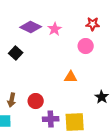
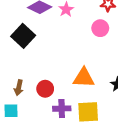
black square: (16, 53) -> (23, 36), size x1.5
orange triangle: (71, 77) -> (84, 78), moved, size x1.5

